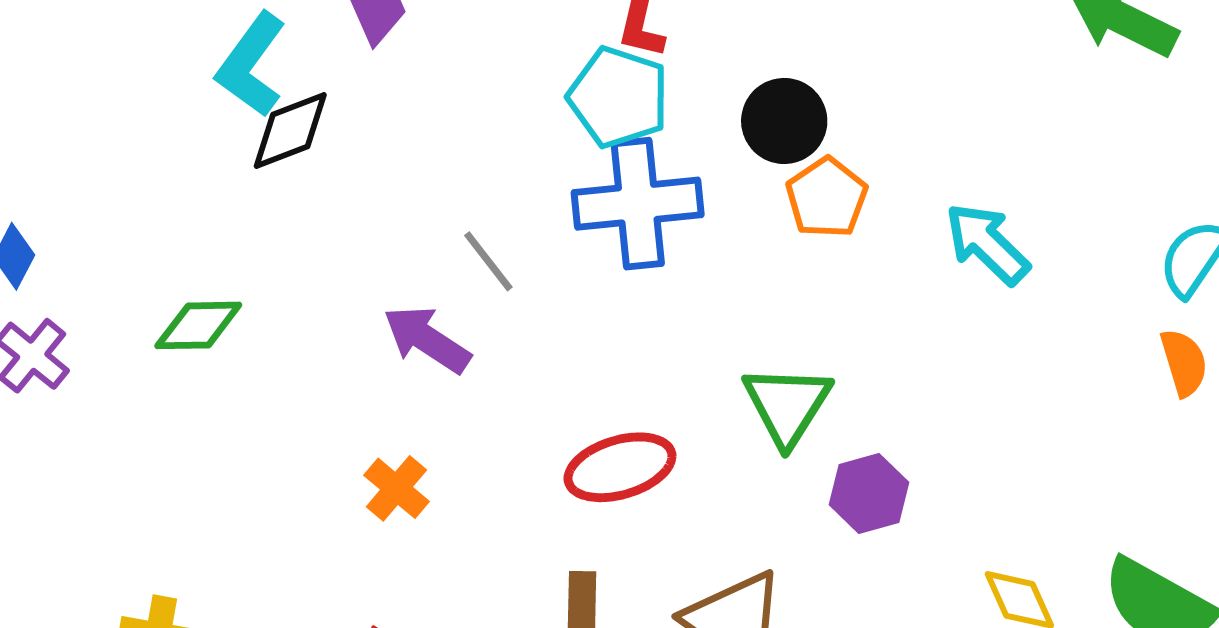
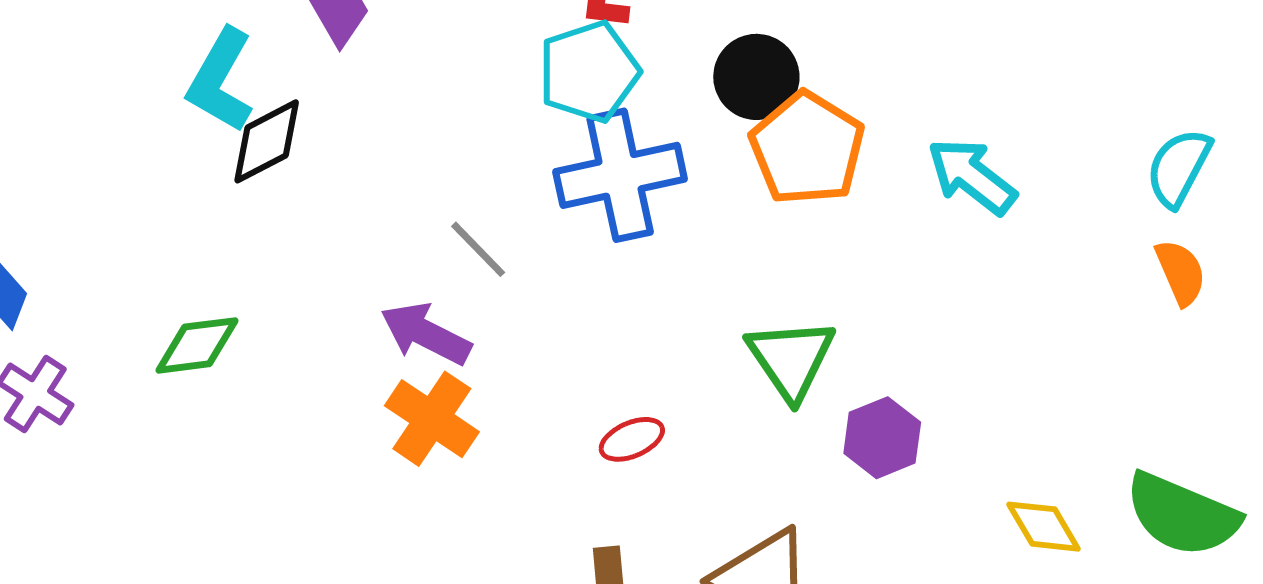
cyan pentagon: (618, 97) -> (589, 72), turned -30
orange pentagon: (827, 198) -> (807, 148), size x1.4
red ellipse: (620, 467) -> (632, 439), size x0.6
orange cross: (397, 488) -> (432, 419), moved, size x1.4

